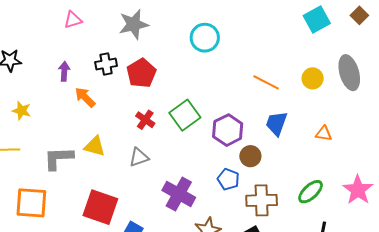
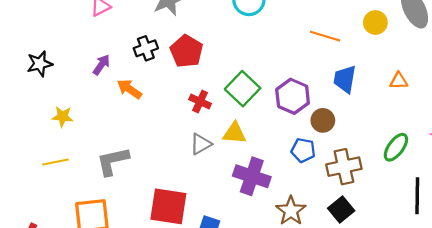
purple arrow: (64, 71) -> (101, 65), turned 42
yellow triangle: (95, 146) -> (234, 133), moved

